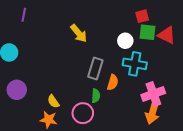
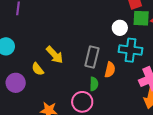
yellow arrow: (79, 33) -> (55, 55), moved
yellow semicircle: (53, 101) -> (38, 69), moved

